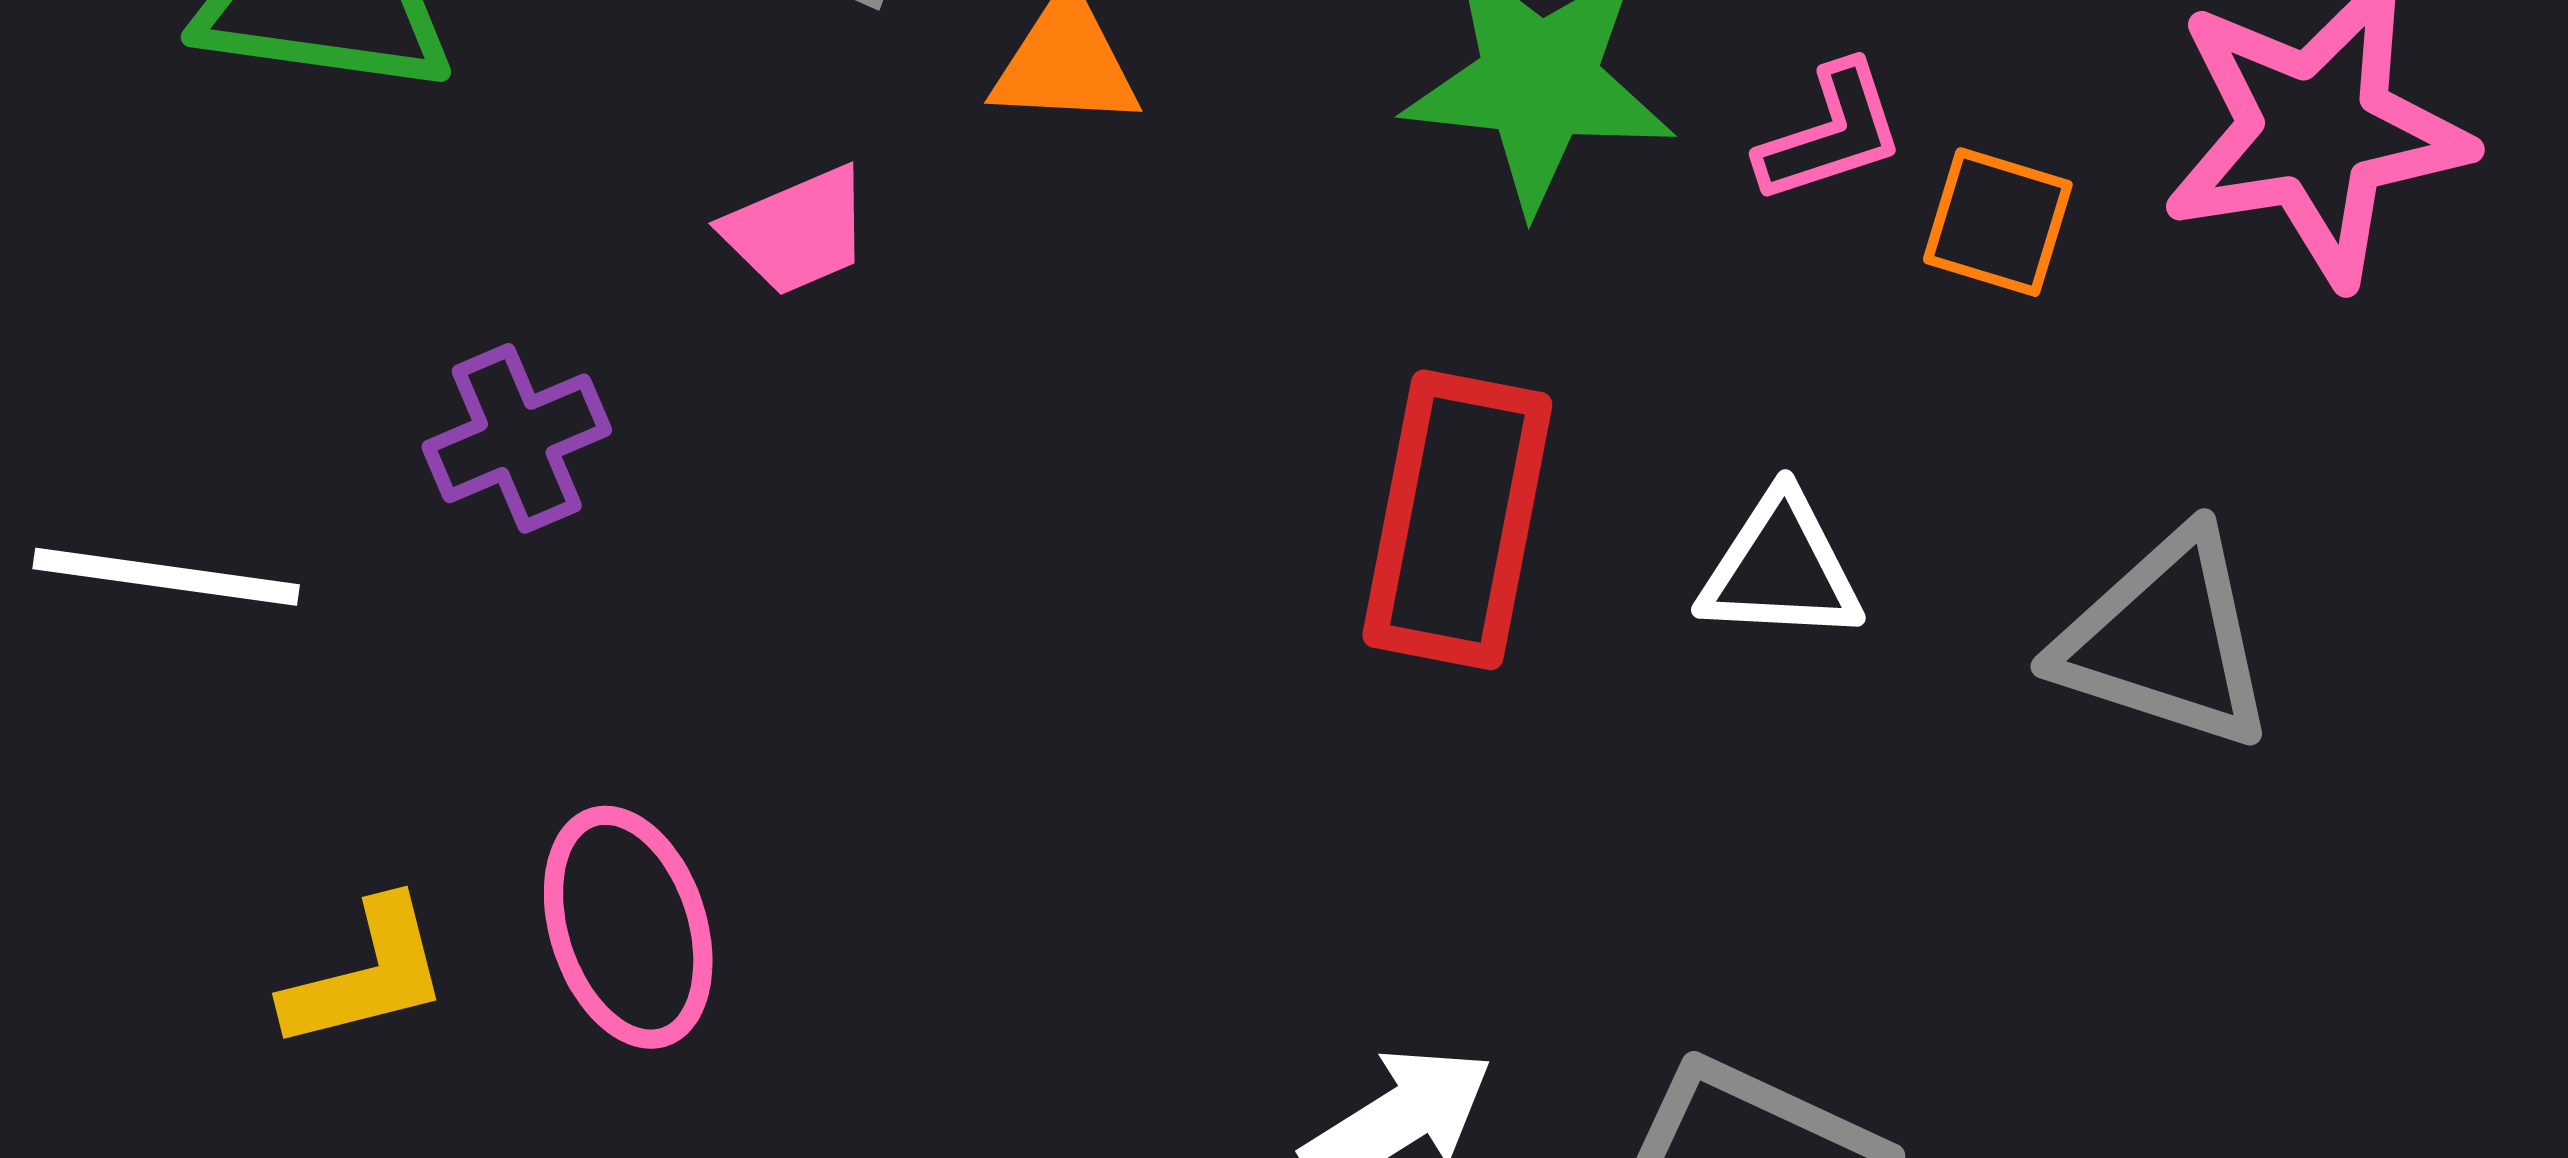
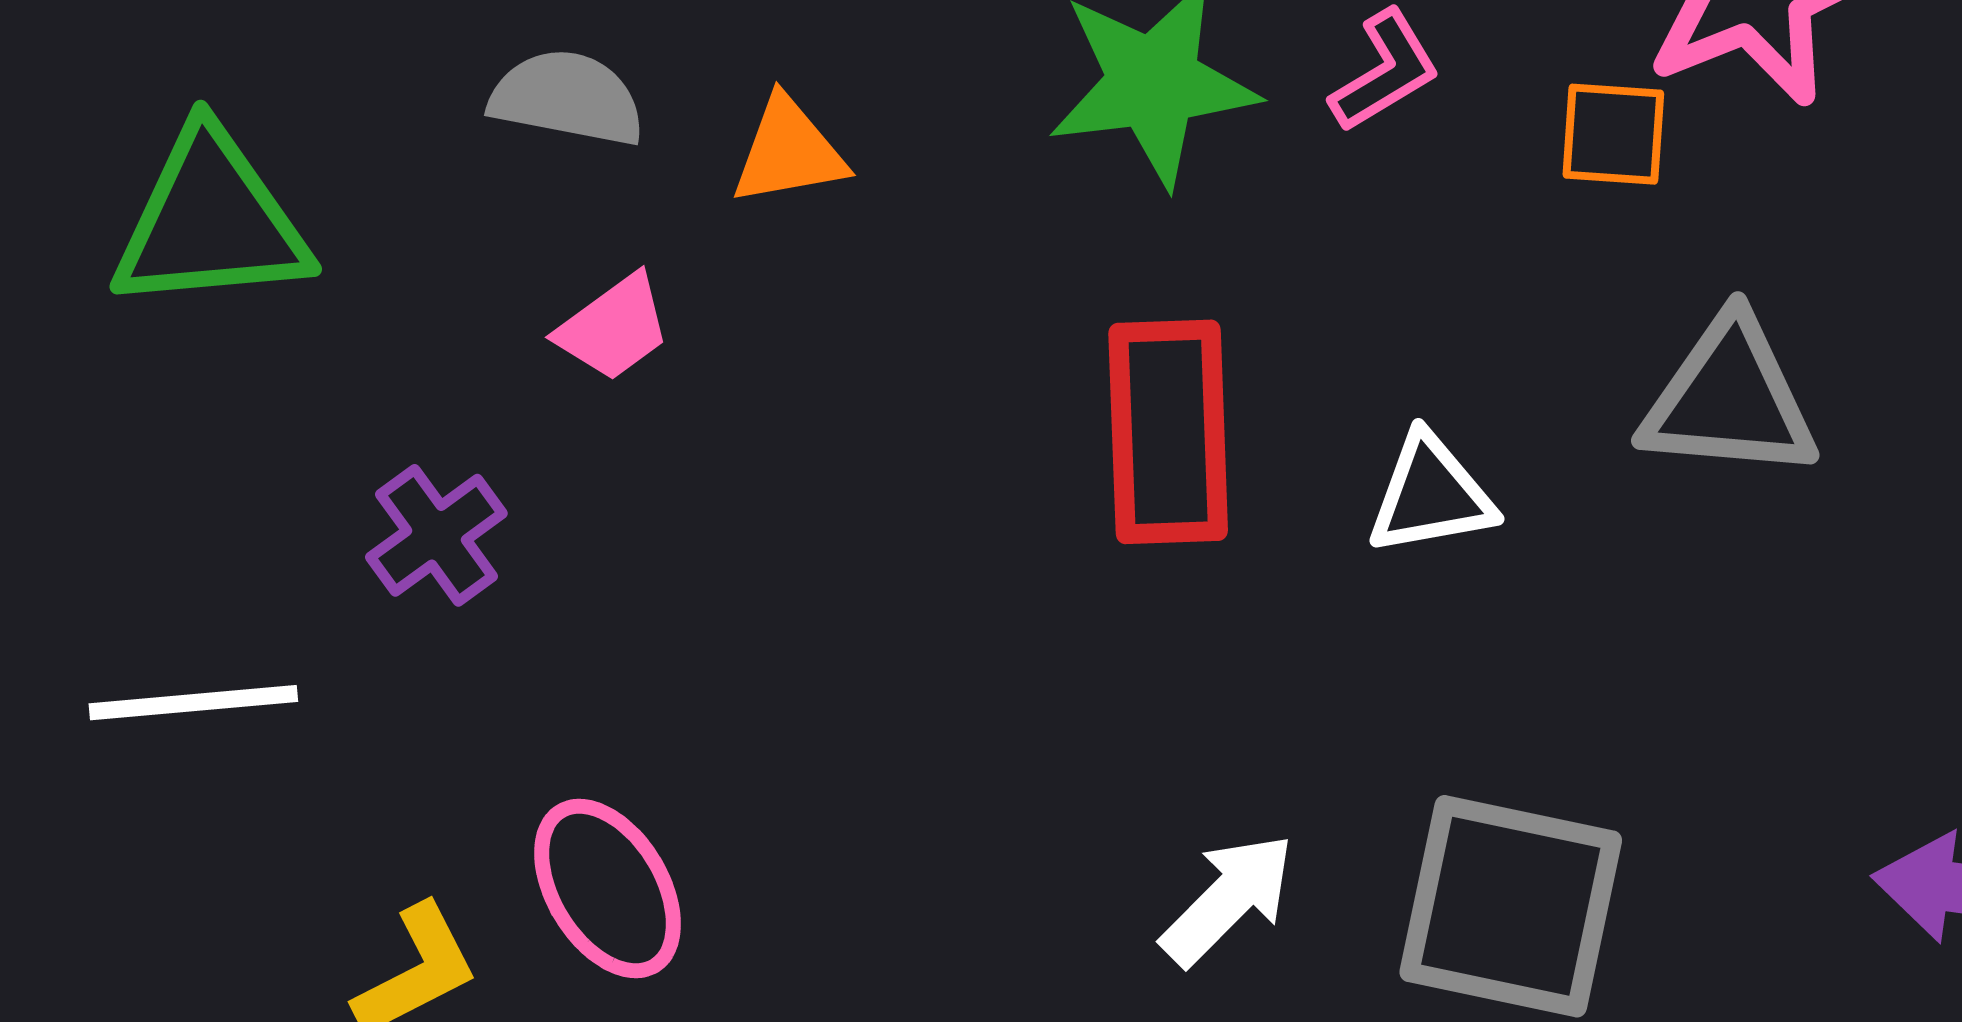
orange square: (1998, 222) -> (1613, 134), moved
white triangle: (1781, 569) -> (1431, 495), moved

